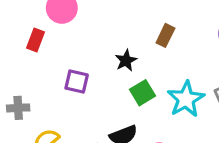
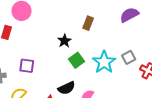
purple square: (77, 81) -> (27, 66), moved

